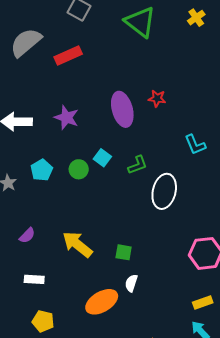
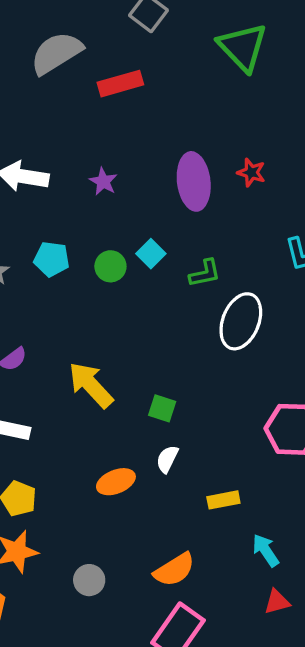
purple star: (66, 118) -> (103, 181), size x0.7
cyan pentagon: (42, 170) -> (52, 259), turned 30
orange ellipse: (102, 302) -> (116, 482), size x0.7
yellow rectangle: (203, 303) -> (223, 500), moved

